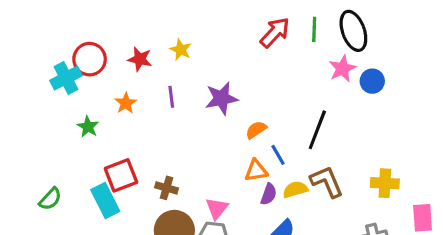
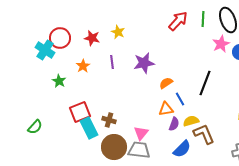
cyan cross: (66, 78) -> (45, 50), turned -30
brown L-shape: (327, 182) -> (204, 134), moved
cyan rectangle: (105, 200) -> (89, 128), moved

